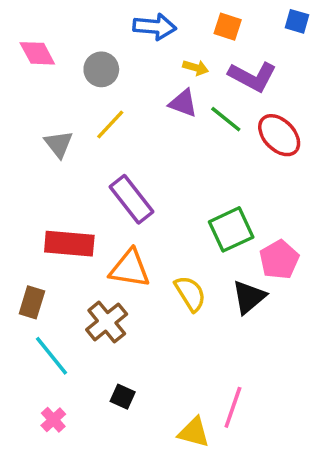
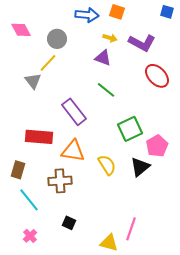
orange square: (228, 27) -> (117, 12), moved
green line: (226, 119) -> (106, 90), moved
yellow line: (110, 124) -> (48, 63), moved
brown cross: (107, 322) -> (60, 181), turned 35

